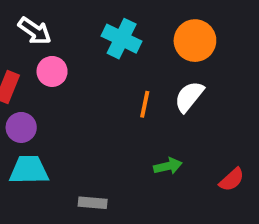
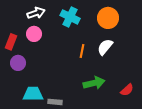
white arrow: (35, 31) -> (36, 13), moved, turned -54
green arrow: (168, 166) -> (94, 83), size x1.5
cyan trapezoid: (29, 170) -> (33, 94), moved

